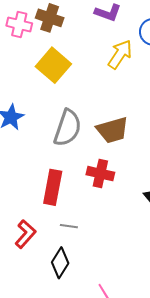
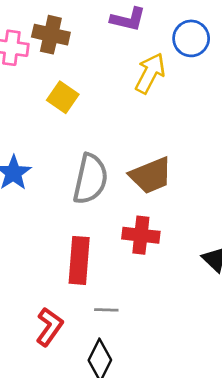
yellow square: (53, 65) -> (63, 97), size x0.7

